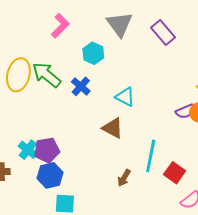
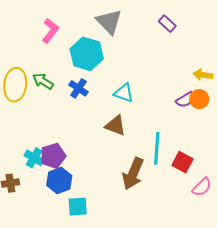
purple rectangle: (163, 32) -> (167, 24), moved, size x0.7
cyan hexagon: (93, 53) -> (87, 54), size x1.5
green arrow: (47, 75) -> (43, 81), size x0.7
brown arrow: (124, 178) -> (133, 174), size x1.8

